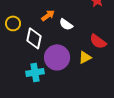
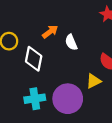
white semicircle: (66, 24) -> (71, 42), turned 32
purple circle: (57, 57) -> (68, 99), moved

